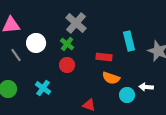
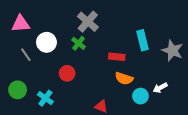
red circle: (67, 65) -> (67, 73), moved
white arrow: (146, 87) -> (160, 88), turned -32
cyan cross: (43, 88) -> (45, 98), moved

